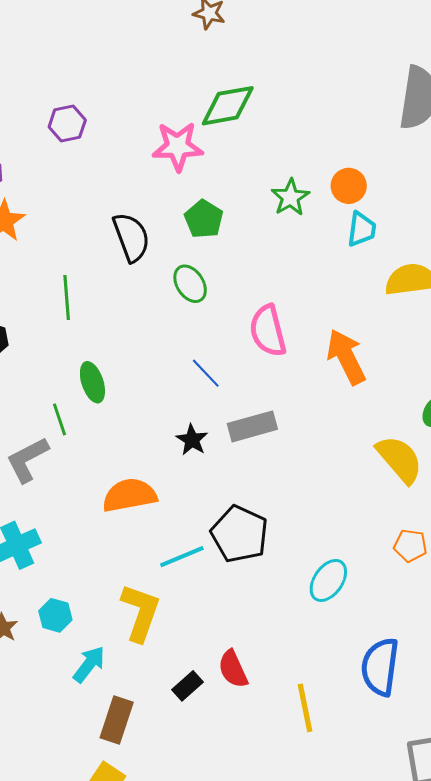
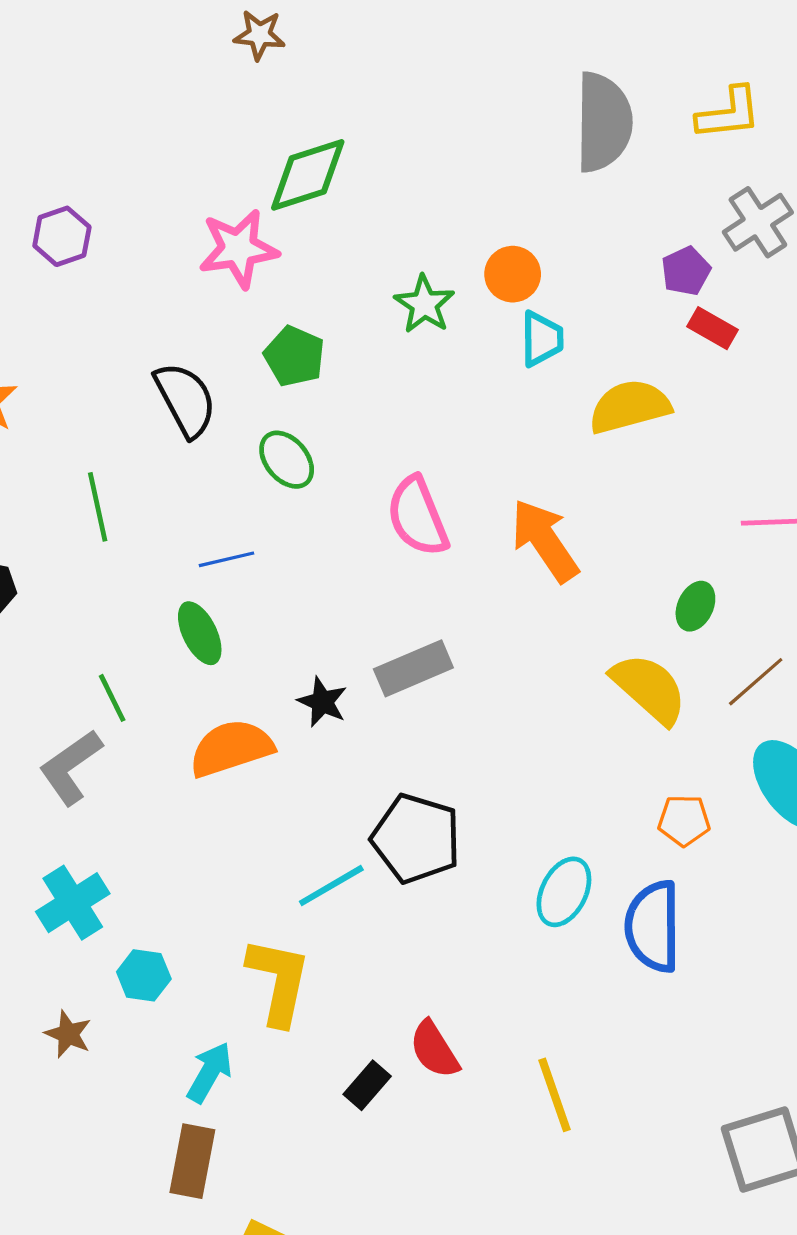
blue line: (206, 373) -> (226, 559), moved, turned -52
green ellipse: (92, 382) -> (200, 633), moved
orange semicircle: (130, 495) -> (231, 748), moved
cyan hexagon: (55, 615) -> (144, 975), moved
blue semicircle: (380, 667) -> (653, 926), moved
brown rectangle: (117, 720) -> (192, 1161), moved

